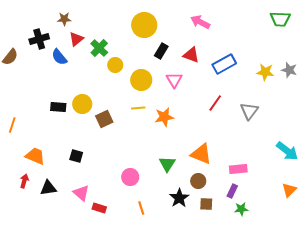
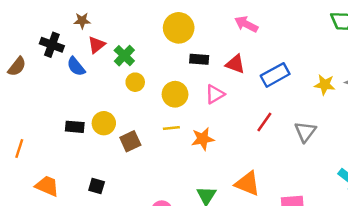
black cross: (39, 39) -> (52, 45), turned 36
black rectangle: (161, 51) -> (199, 59), turned 63
yellow circle: (115, 65) -> (135, 82), moved
pink triangle: (174, 80) -> (215, 94), turned 30

